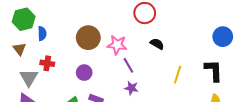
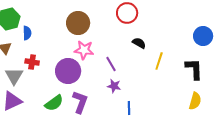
brown circle: (88, 38) -> (78, 23), moved
pink star: (117, 45) -> (84, 50), moved
purple circle: (84, 73) -> (68, 71), size x1.6
yellow line: (178, 75) -> (159, 61), moved

